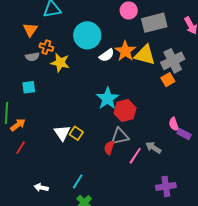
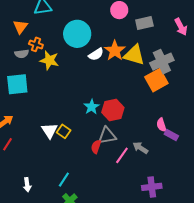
gray rectangle: (154, 23) -> (144, 23), size x0.7
orange square: (168, 80) -> (156, 80), size x1.6
cyan square: (29, 87) -> (17, 84), size x1.6
cyan star: (108, 98) -> (92, 107), moved, size x0.7
white arrow: (41, 188) -> (27, 185), turned -112

